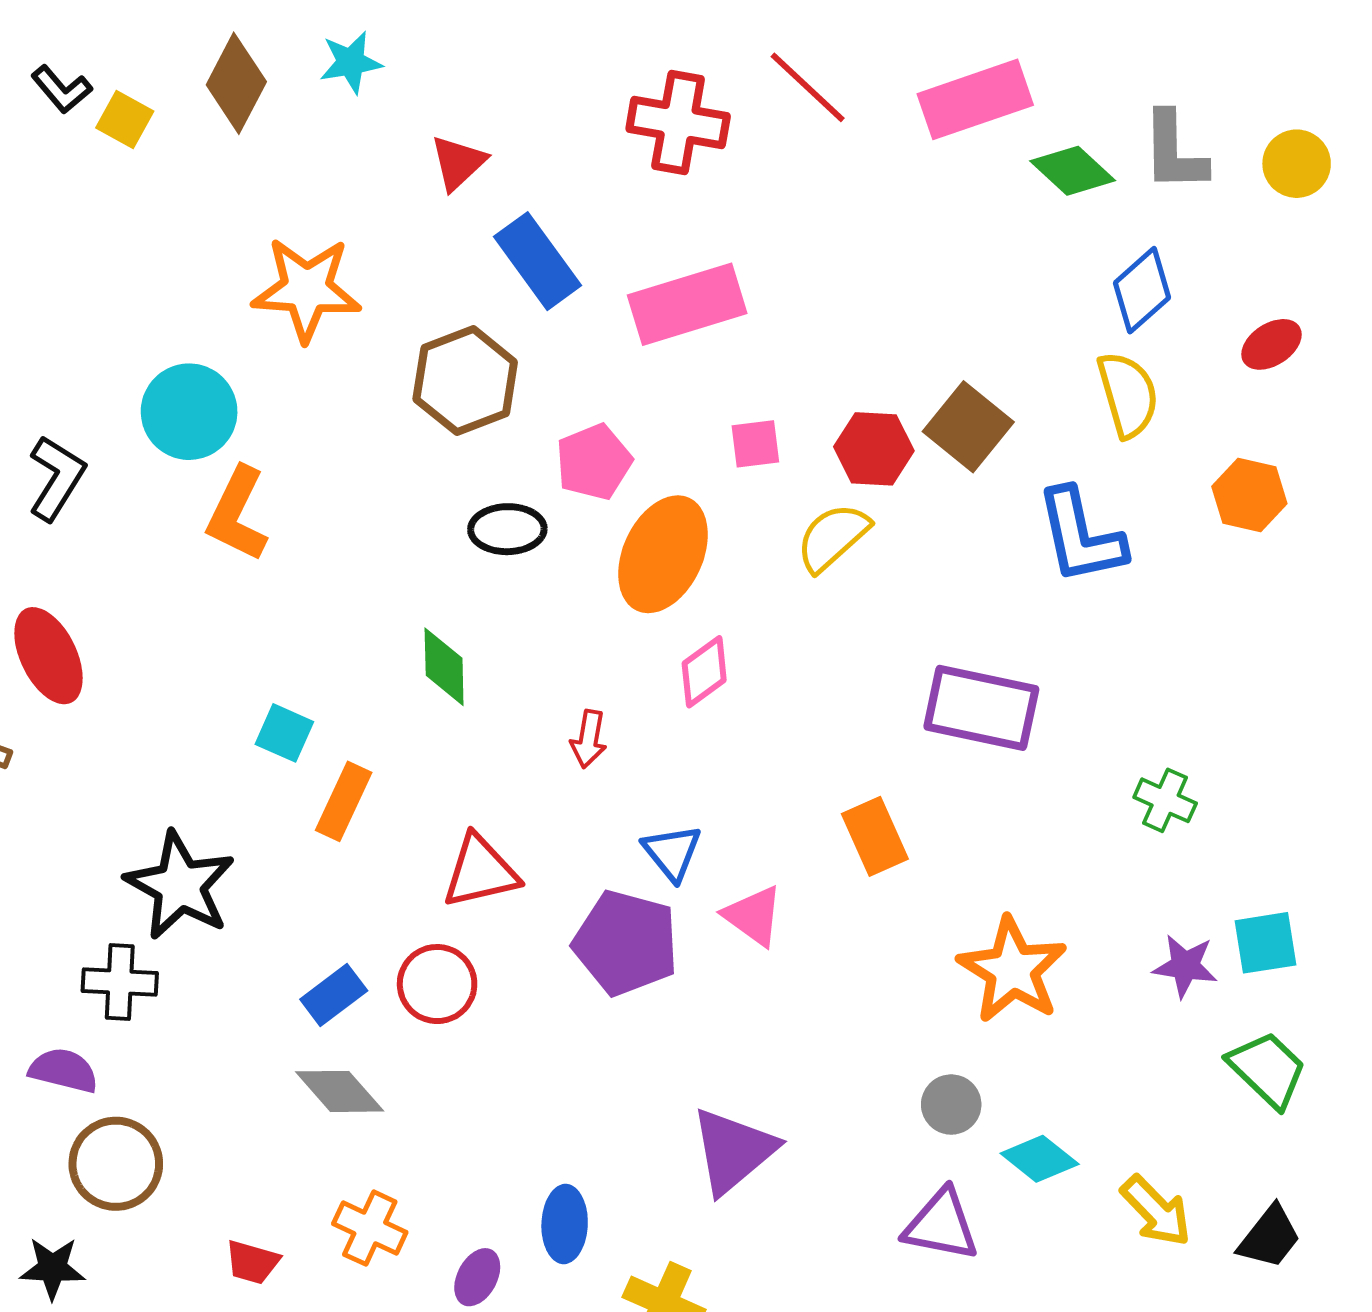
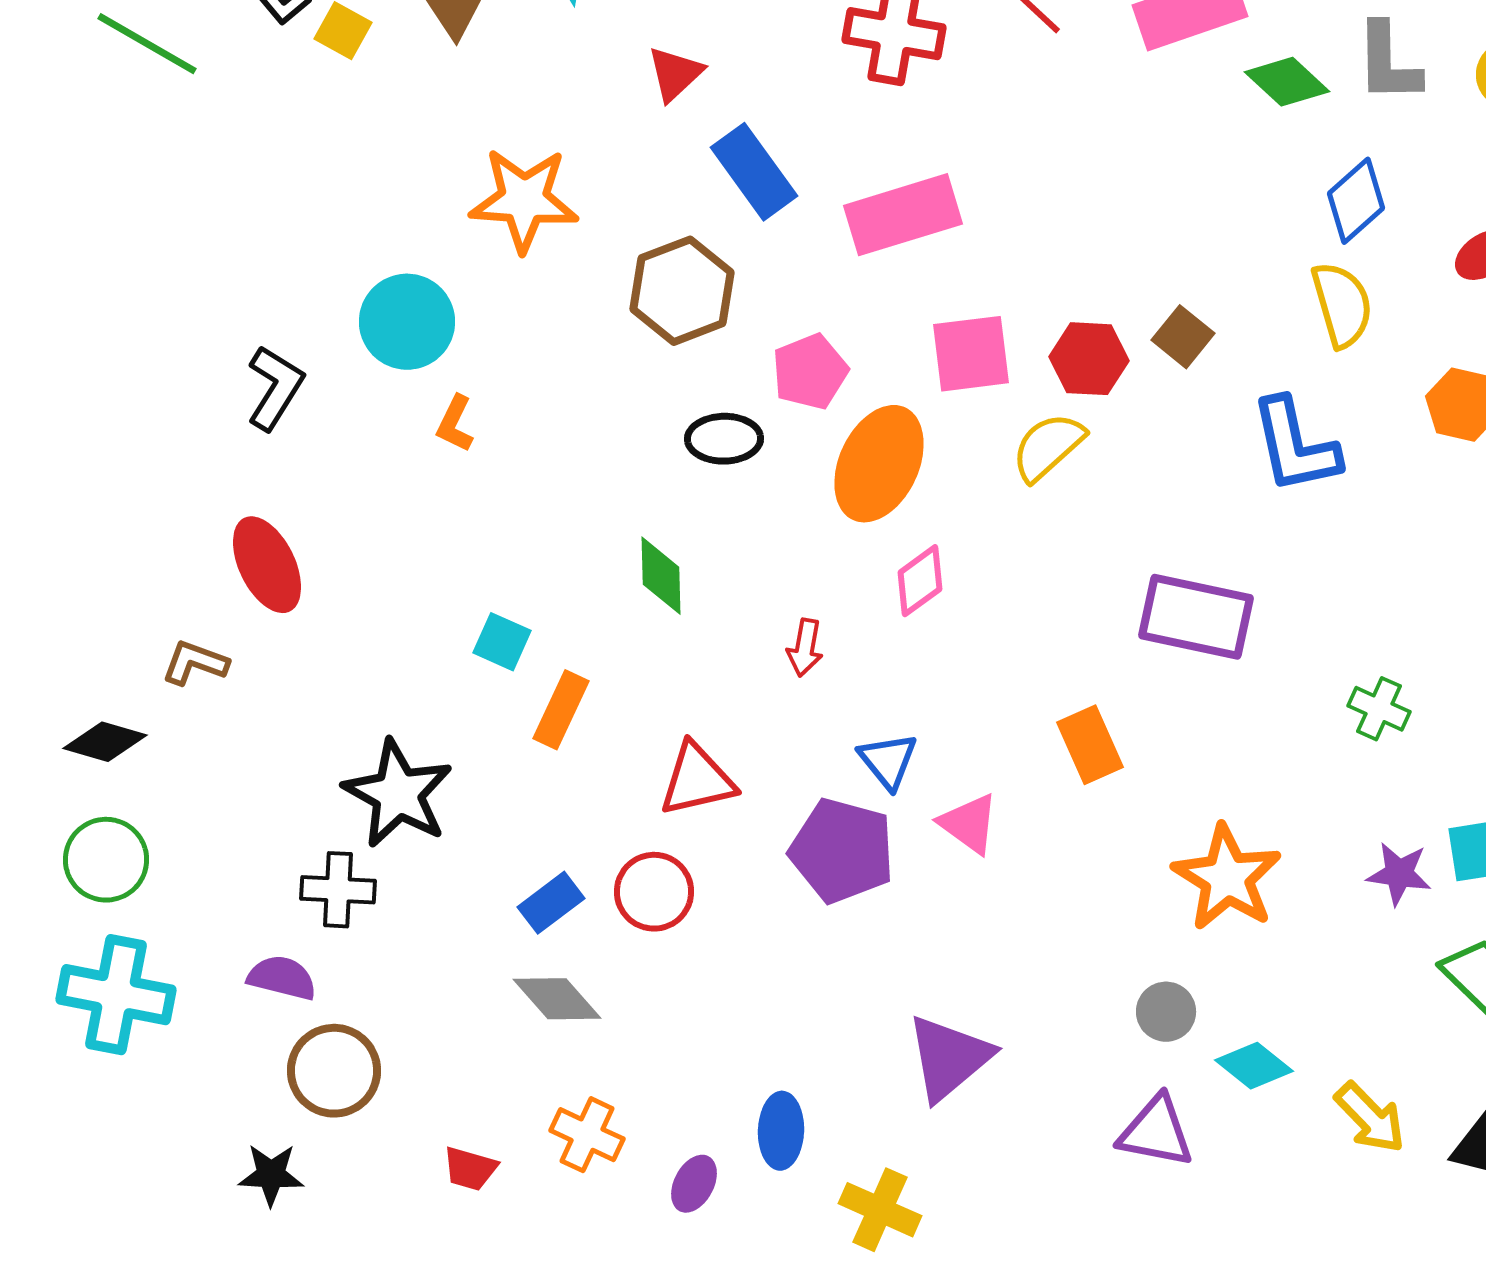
brown square: (968, 427) -> (1183, 337), size x0.7
pink square: (755, 444) -> (971, 354), size x1.6
orange L-shape: (237, 514) -> (455, 424), size x0.6

